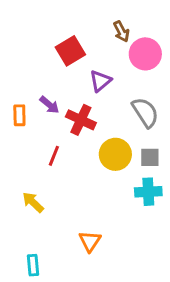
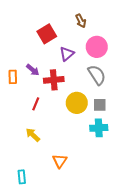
pink circle: (145, 54) -> (97, 47), moved
red cross: (81, 120) -> (54, 80), turned -30
yellow arrow: (33, 202) -> (33, 135), moved

